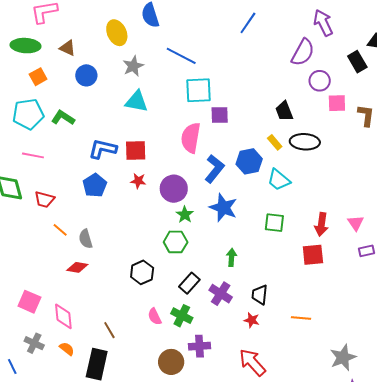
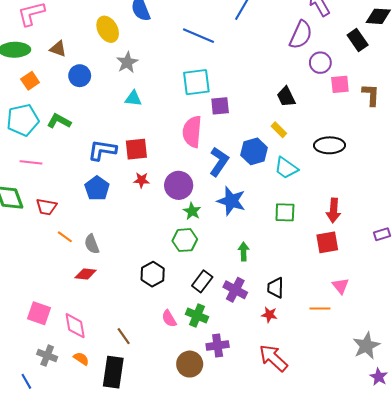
blue line: (181, 56) -> (199, 36), moved
cyan triangle: (136, 101) -> (133, 98), size x0.7
black ellipse: (305, 142) -> (329, 145), moved
pink triangle: (356, 223) -> (341, 286), moved

